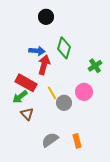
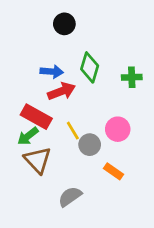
red arrow: (44, 65) -> (62, 91), turned 54
green cross: (95, 66) -> (132, 77), moved, turned 32
brown triangle: (27, 114) -> (38, 160), size x1.5
orange rectangle: (77, 141) -> (114, 171), moved, turned -40

